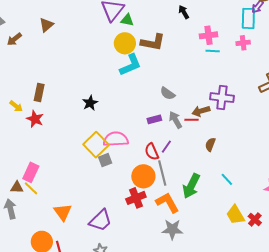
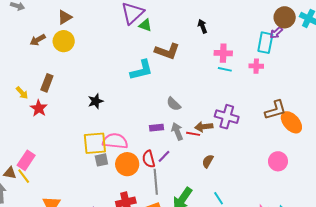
brown arrow: (14, 39) -> (38, 40), moved
yellow circle: (125, 43) -> (64, 41), moved
yellow square: (96, 145) -> (95, 143), turned 30
orange circle: (143, 176) -> (127, 164), moved

